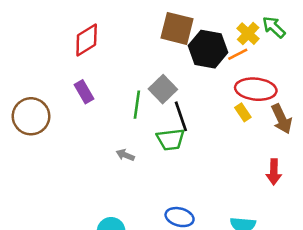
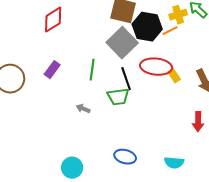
yellow cross: (248, 34) -> (178, 15), turned 30
gray square: (163, 89) -> (122, 43), moved, size x1.4
red ellipse: (256, 89) -> (156, 67), moved
purple rectangle: (84, 92) -> (52, 70), moved, turned 66

